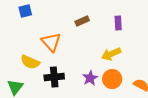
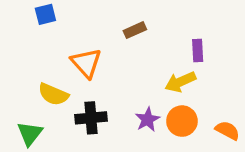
purple rectangle: (118, 23) -> (198, 50), moved

